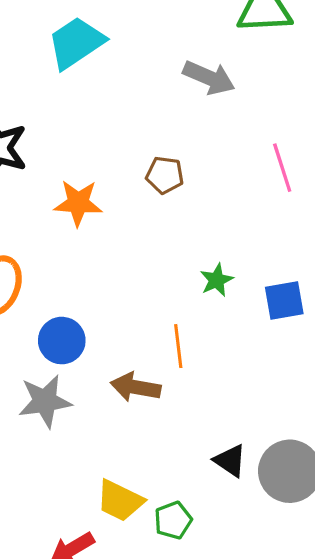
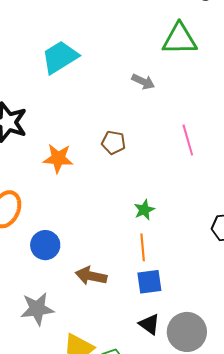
gray arrow: (209, 78) -> (143, 82), size x0.7
blue square: (284, 300) -> (149, 282), moved
orange line: (178, 346) -> (143, 247), moved
gray star: (45, 401) -> (37, 309), moved

